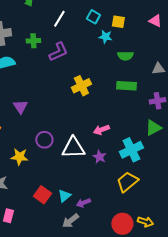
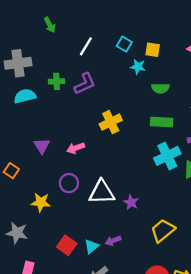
green cross: (33, 41) -> (57, 81), moved
pink arrow: (101, 130) -> (76, 148), moved
cyan cross: (131, 150) -> (167, 156), moved
purple arrow: (83, 203) -> (113, 241), moved

